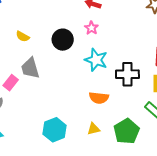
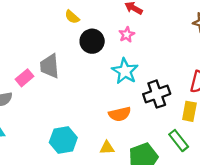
yellow semicircle: (23, 36) -> (72, 17), moved
black cross: (127, 74) -> (157, 94), turned -30
orange semicircle: (99, 98) -> (120, 114), turned -30

